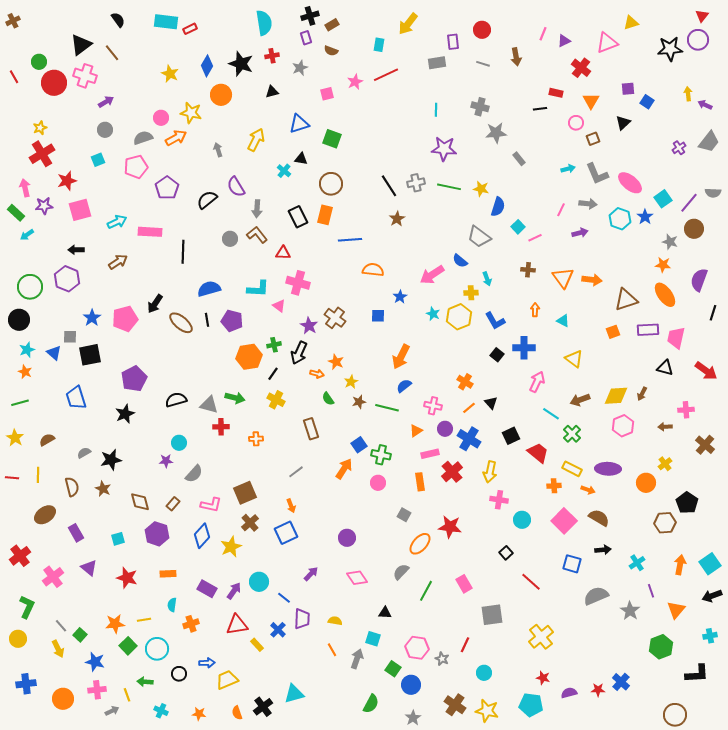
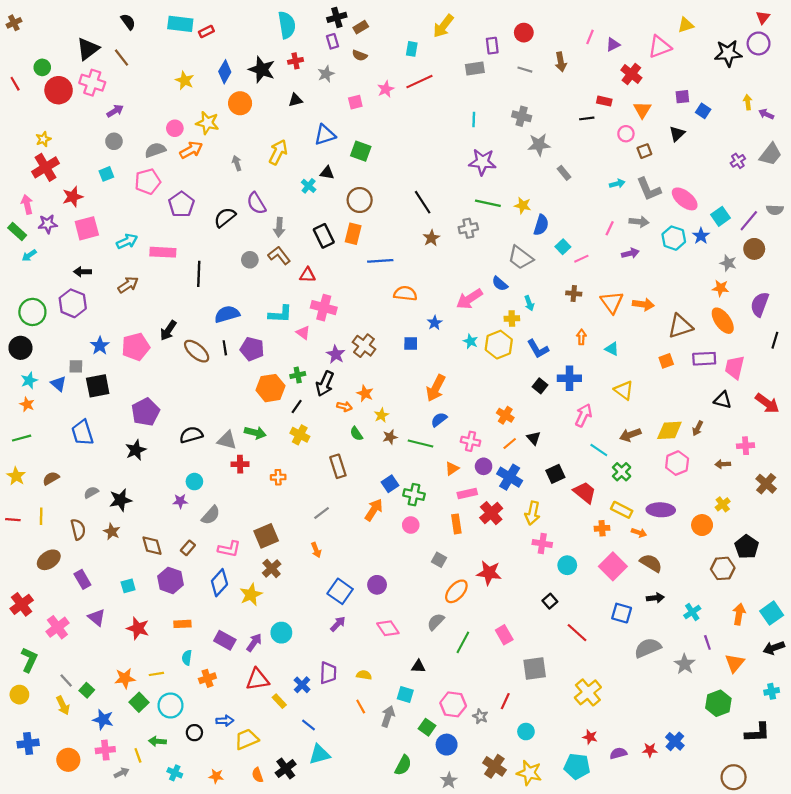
gray cross: (416, 183) -> (468, 228), moved
blue square: (286, 533) -> (340, 591), moved, turned -30
blue line: (284, 598) -> (309, 725), moved

